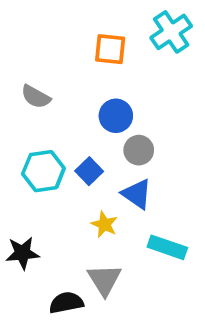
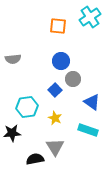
gray semicircle: (36, 97) -> (13, 59), moved, turned -35
cyan hexagon: (43, 171) -> (27, 107), moved
blue square: (89, 171) -> (55, 90), moved
blue triangle: (137, 194) -> (92, 102), moved

